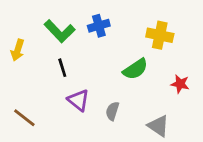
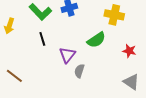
purple triangle: (79, 100) -> (67, 55), moved, turned 30
gray triangle: (158, 126) -> (131, 82), moved

